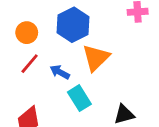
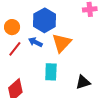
blue arrow: (60, 72) -> (35, 42), moved
cyan rectangle: (79, 98) -> (51, 72), turned 36

